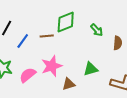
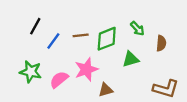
green diamond: (66, 22) -> (107, 39), moved
green triangle: (91, 69) -> (131, 59), moved

